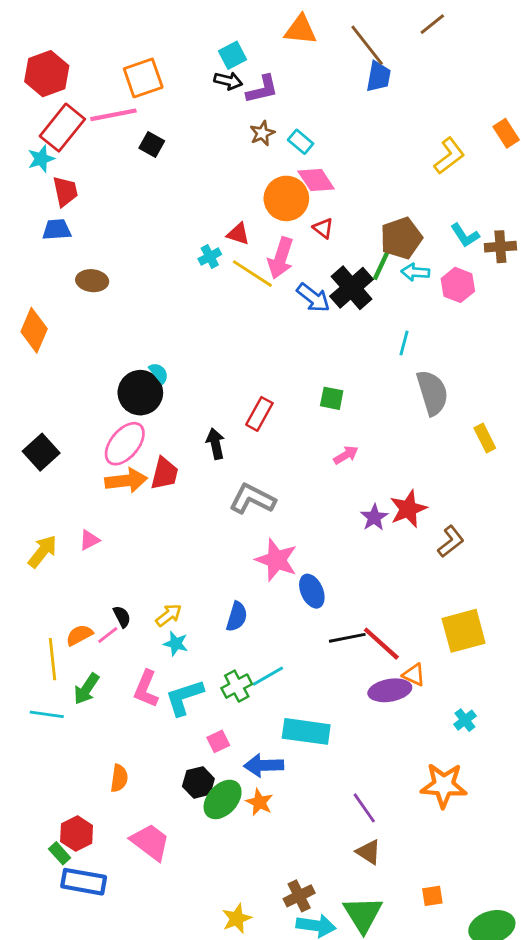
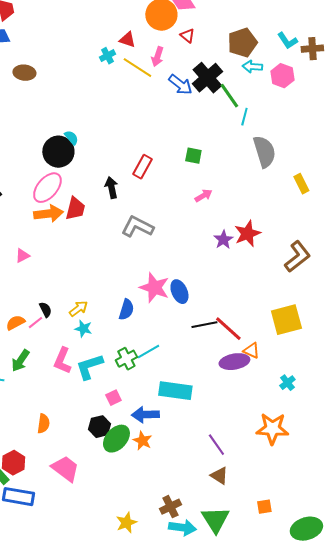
pink arrow: (281, 258) -> (157, 57), size x0.7
green line: (383, 262) -> (229, 96), moved, turned -60
brown L-shape: (451, 541) -> (297, 257), moved, size x1.4
pink star: (276, 560) -> (154, 288), moved

